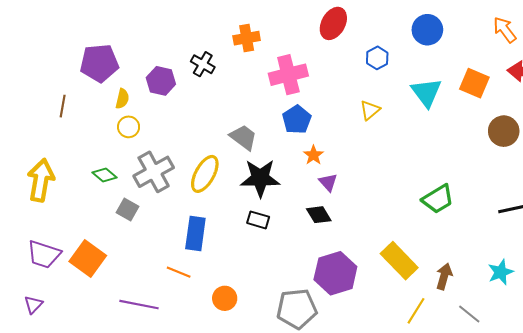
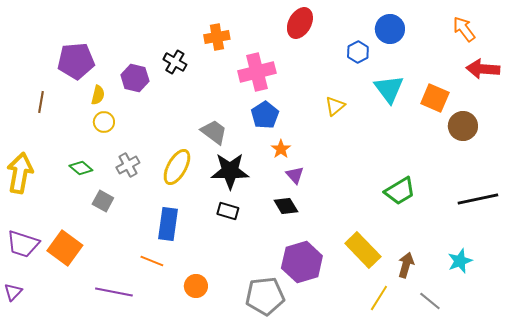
blue hexagon: (377, 58) -> (358, 52), moved
orange square: (474, 83) -> (435, 98), moved
gray cross: (154, 172) -> (128, 165), size x0.6

